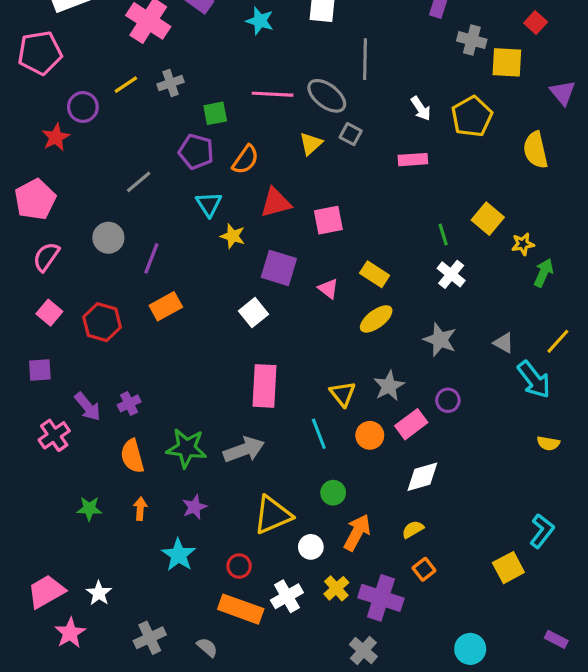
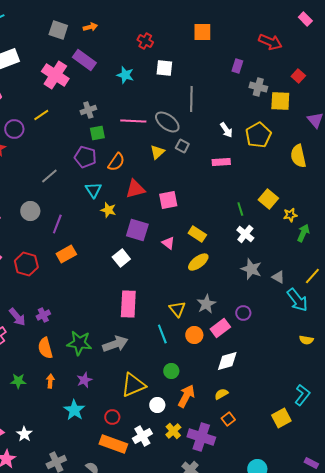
gray cross: (171, 83) -> (88, 110), moved
gray star: (440, 340) -> (251, 269), moved

